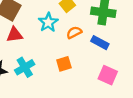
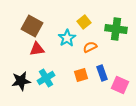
blue rectangle: (100, 43) -> (102, 73), moved, turned 42

